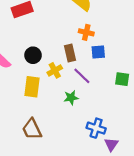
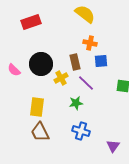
black circle: (33, 55) -> (41, 64), size x1.5
yellow rectangle: (32, 87) -> (37, 107), moved
blue cross: (96, 128) -> (81, 131), moved

